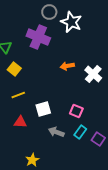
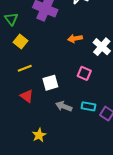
pink square: (76, 111) -> (84, 73), moved
red triangle: (20, 122) -> (27, 96), turned 32
cyan rectangle: (80, 132) -> (88, 106), turned 64

